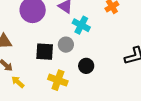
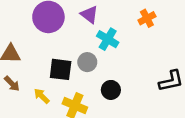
yellow arrow: (18, 82) -> (42, 96), moved

